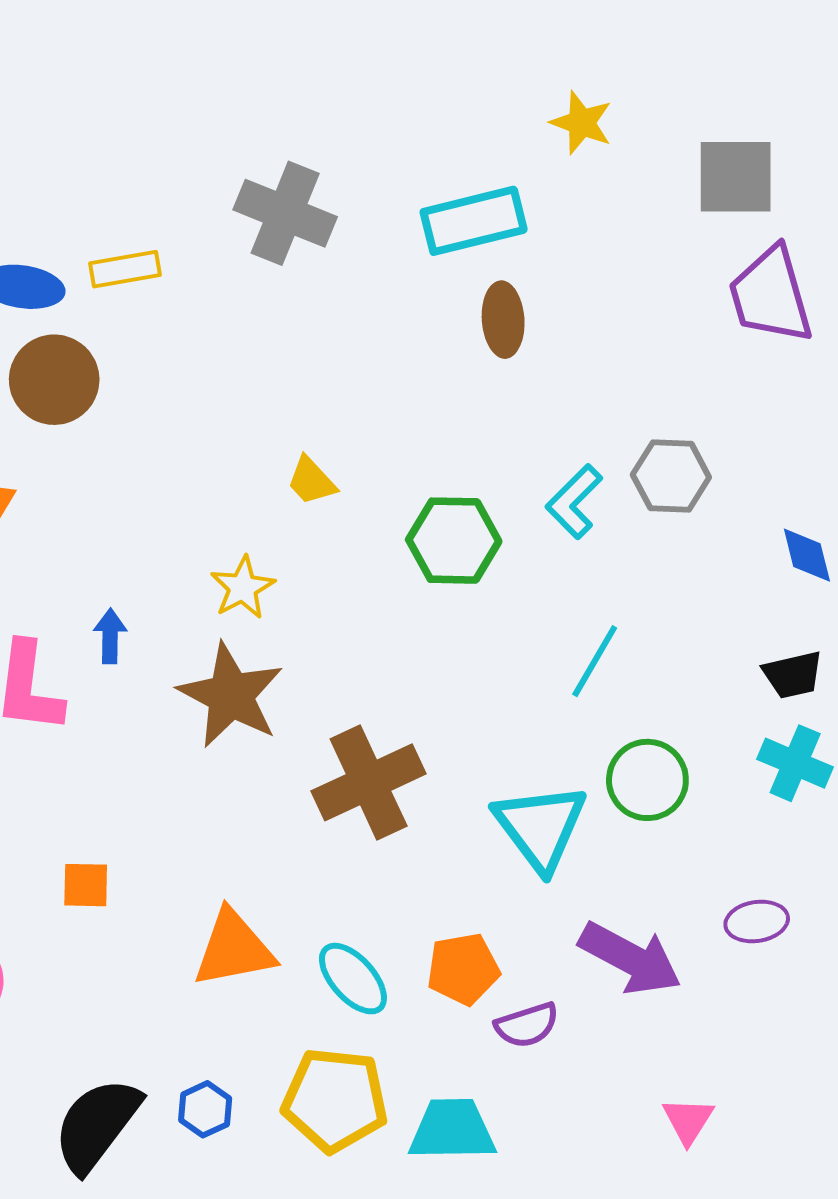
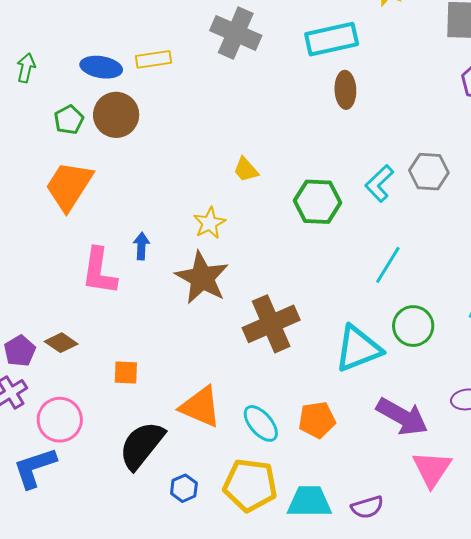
cyan triangle: (540, 827) -> (358, 349), turned 44
orange triangle: (234, 949) -> (200, 407), turned 33
purple semicircle: (527, 1025) -> (367, 507), moved
pink triangle: (688, 1121) -> (432, 469), moved, size x1.5
black semicircle: (97, 1125) -> (142, 445), moved

